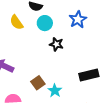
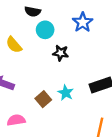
yellow semicircle: (17, 22) -> (14, 45), moved
cyan star: (55, 91) -> (66, 93), moved

